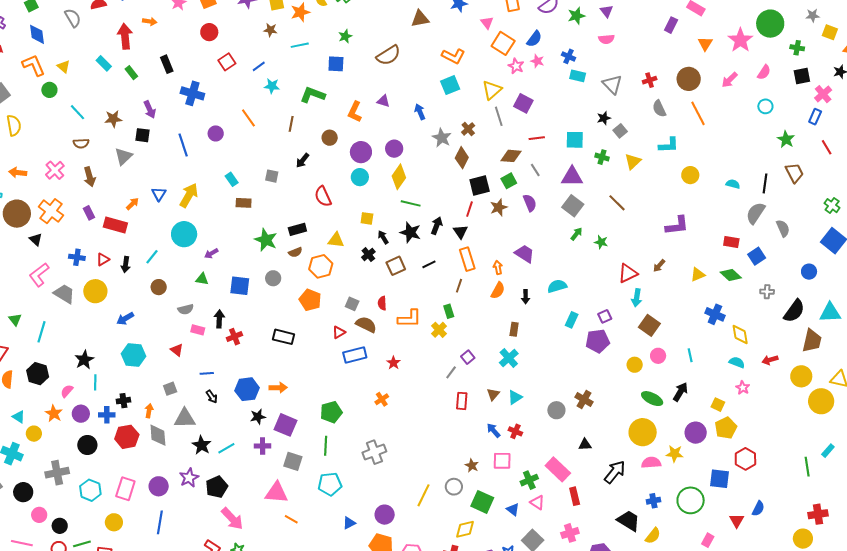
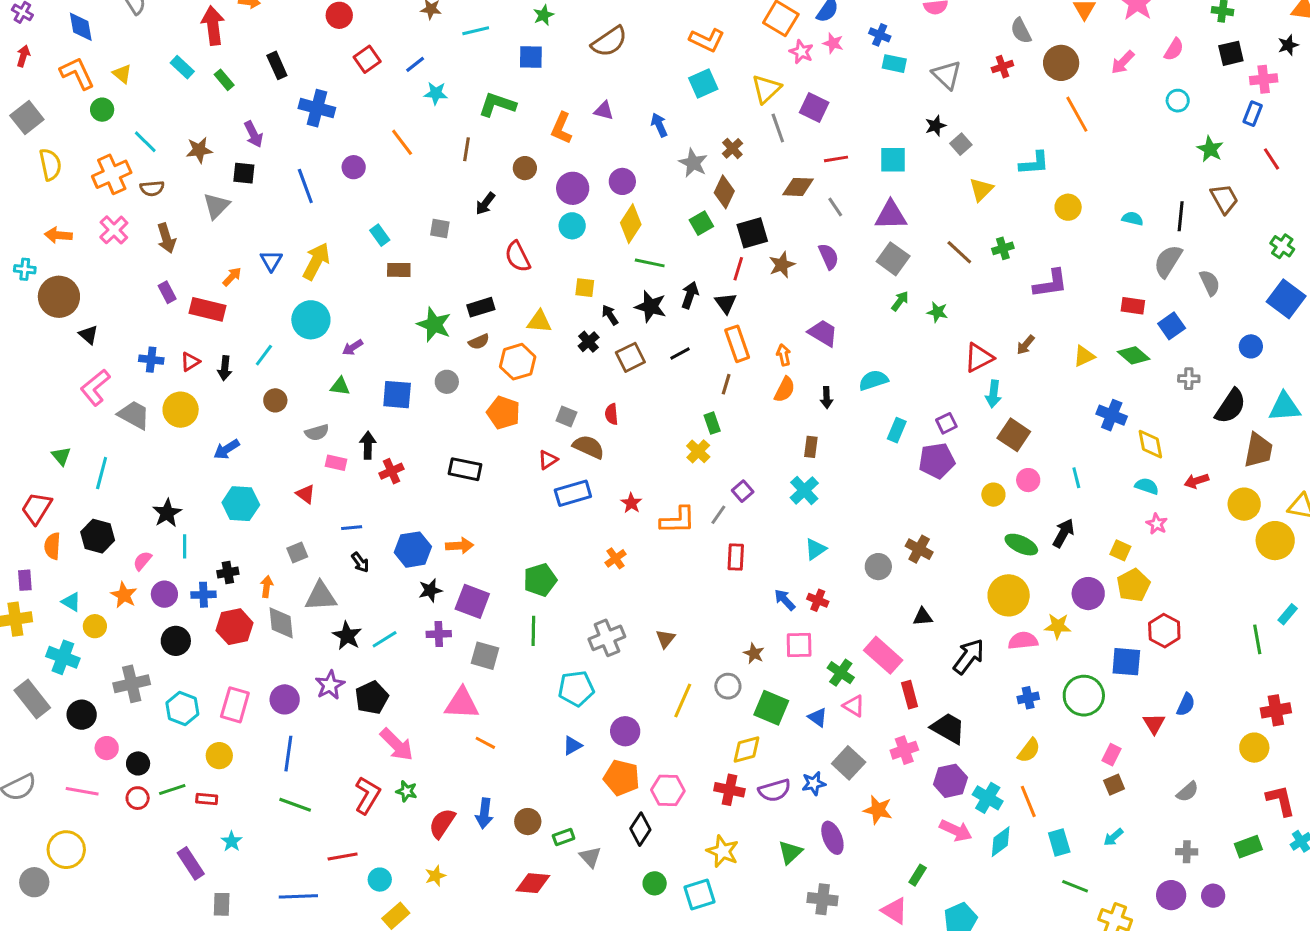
pink cross: (823, 94) -> (1264, 79), turned 36
gray semicircle: (659, 109) -> (1021, 31), moved
green cross: (602, 157) -> (1003, 248), moved, turned -32
green square: (509, 181) -> (701, 223), moved
orange cross: (51, 211) -> (112, 174), moved, turned 30
orange L-shape: (409, 318) -> (678, 520), moved
brown triangle: (493, 394) -> (665, 639), moved
green cross: (529, 480) -> (841, 673), turned -30
cyan pentagon: (330, 484) -> (576, 689), moved
black trapezoid: (629, 521) -> (948, 728), moved

